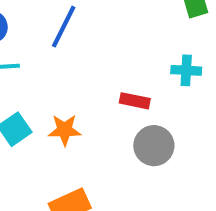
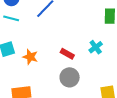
cyan cross: (186, 70) -> (96, 47), turned 32

